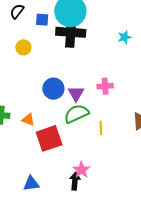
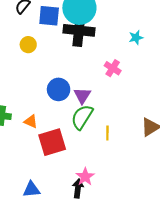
blue square: (42, 20) -> (49, 16), size x1.5
pink cross: (105, 86) -> (113, 68), moved, turned 35
green semicircle: (76, 114) -> (82, 117), turned -35

